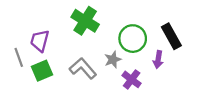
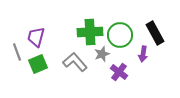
green cross: (85, 21) -> (90, 32), moved, turned -35

